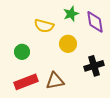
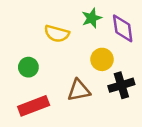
yellow circle: (68, 44) -> (102, 59), moved
brown triangle: (55, 81) -> (79, 90), moved

